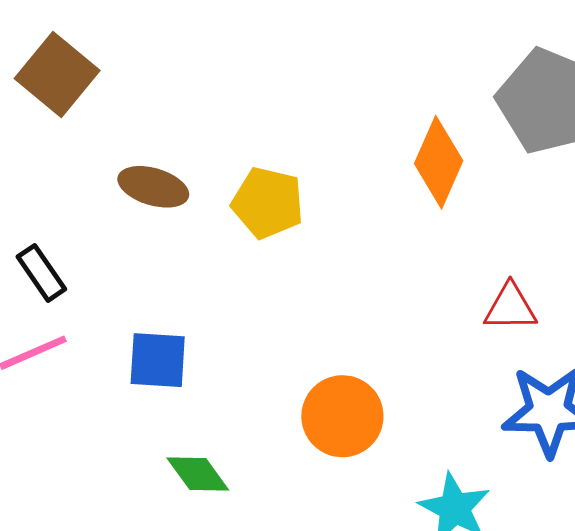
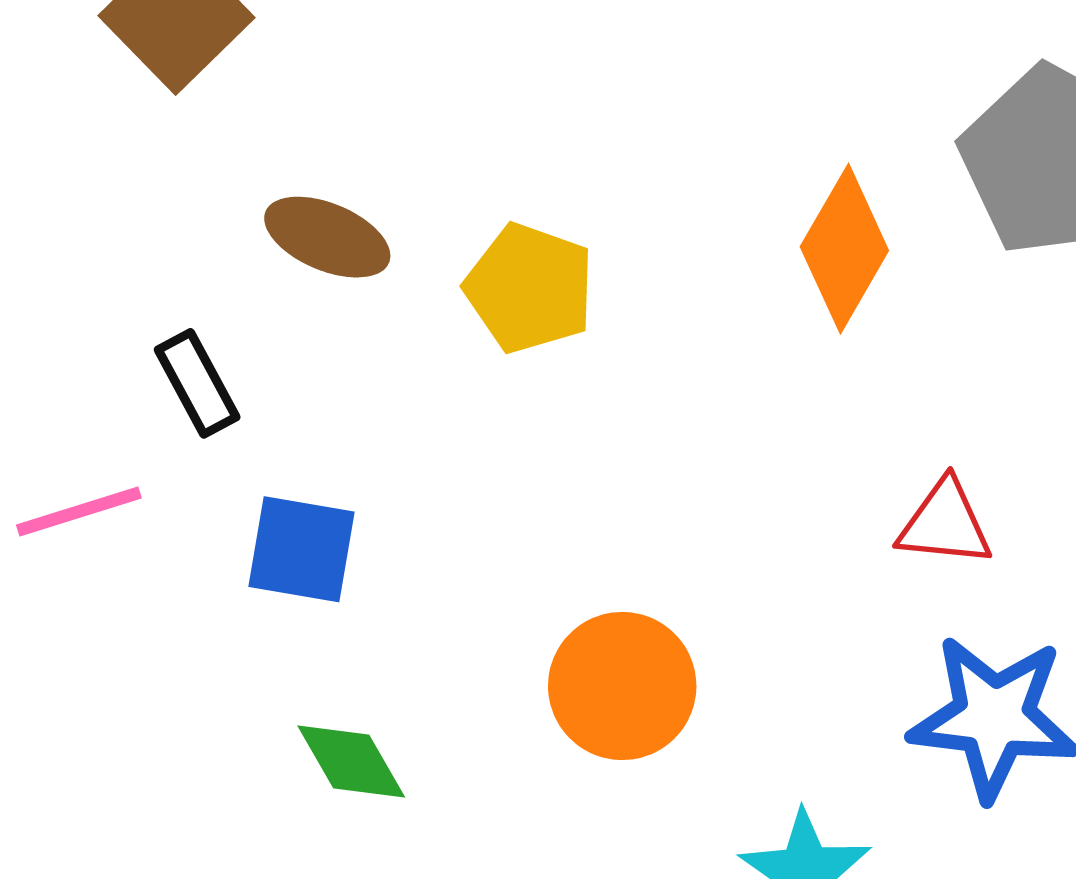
black rectangle: (41, 273) -> (197, 383), moved

